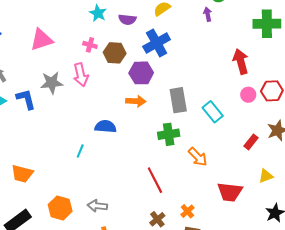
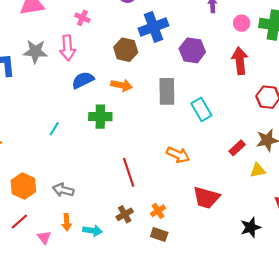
brown hexagon: (115, 53) -> (126, 50), moved
purple hexagon: (141, 73) -> (192, 50), moved
pink circle: (248, 95) -> (242, 23), moved
blue semicircle: (106, 126) -> (83, 80), moved, turned -40
green cross: (169, 134) -> (100, 117), moved
orange arrow: (198, 157) -> (178, 155), turned -30
yellow triangle: (266, 176) -> (258, 170), moved

